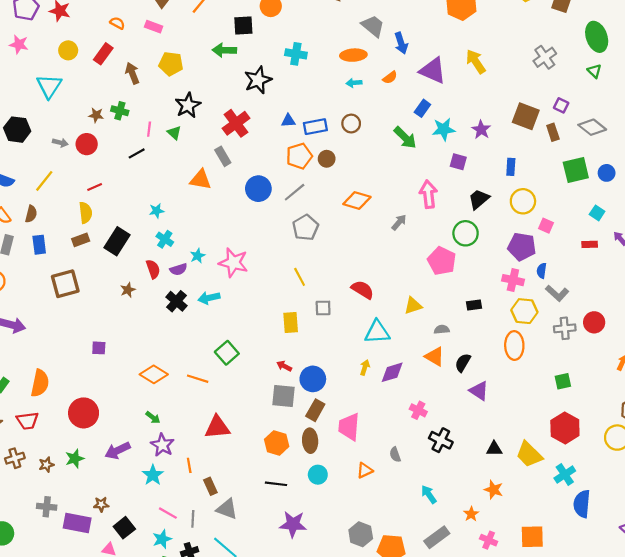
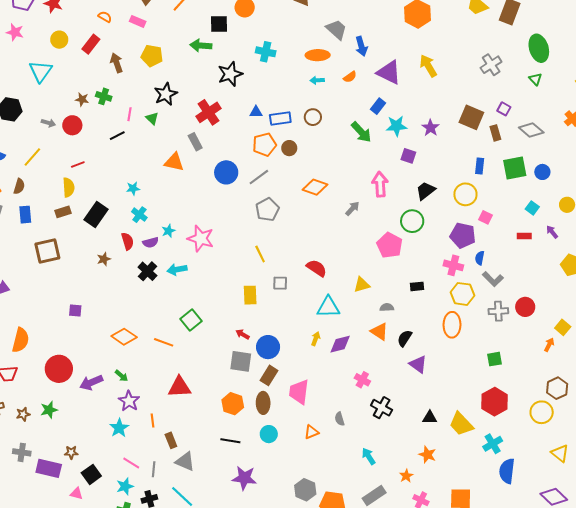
blue rectangle: (511, 167) -> (480, 166), moved
purple arrow: (118, 451) -> (91, 383), moved

